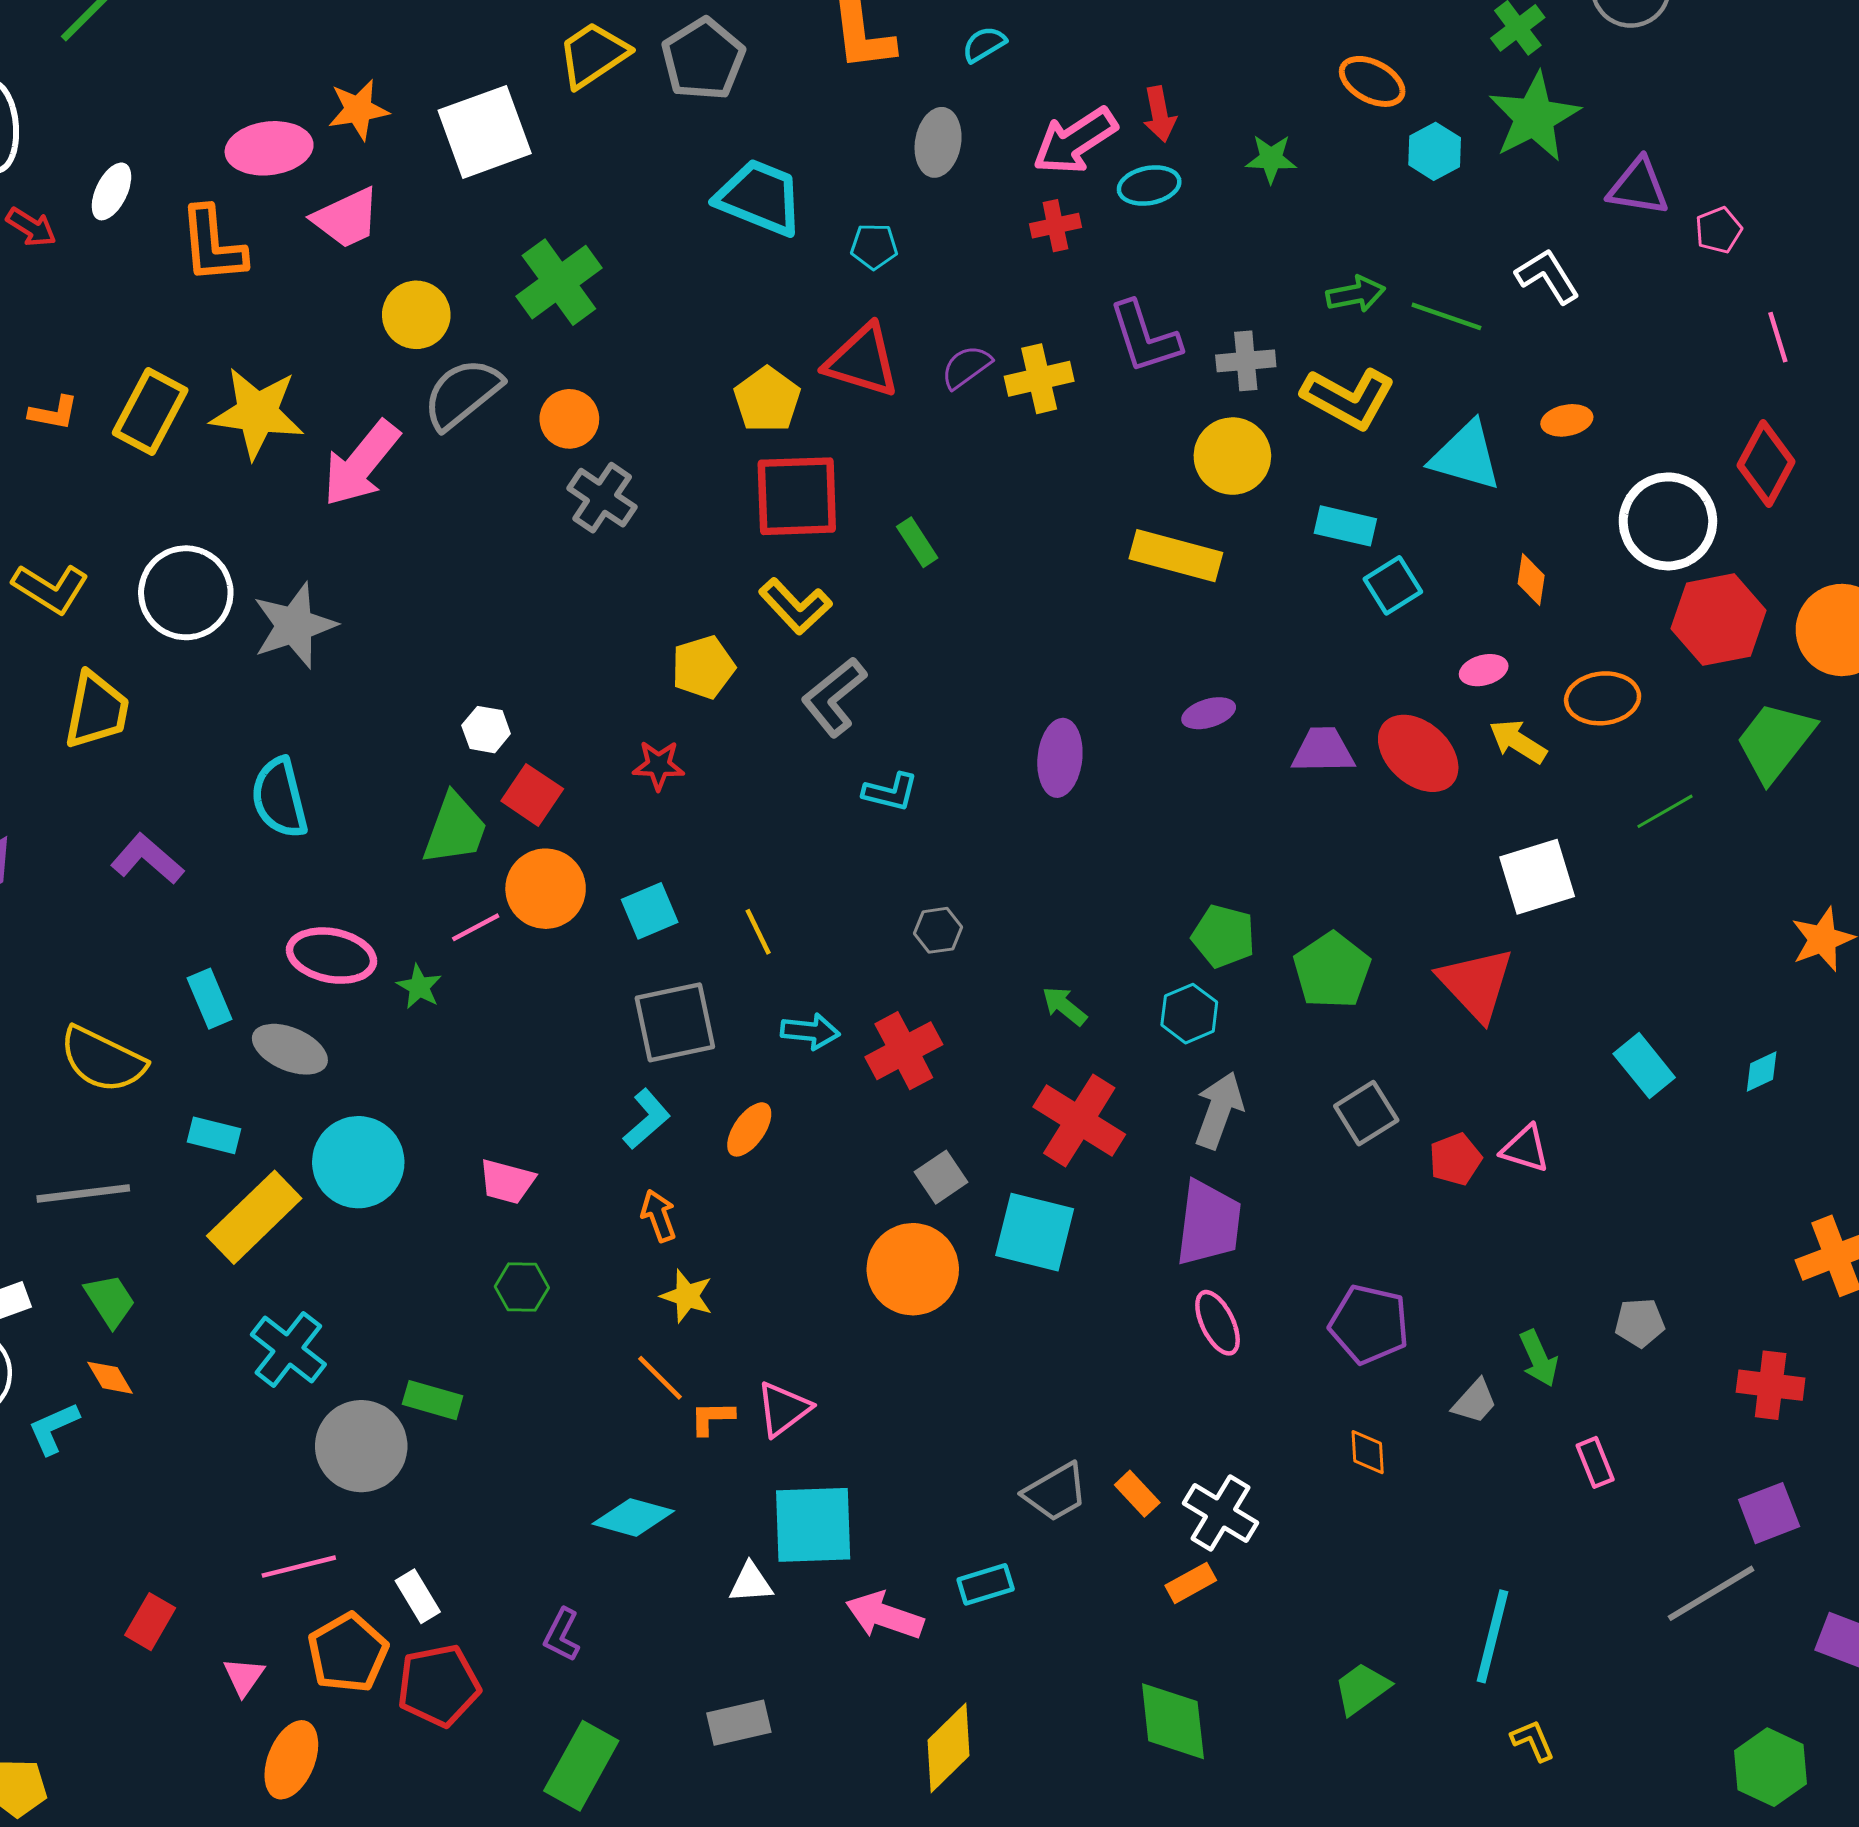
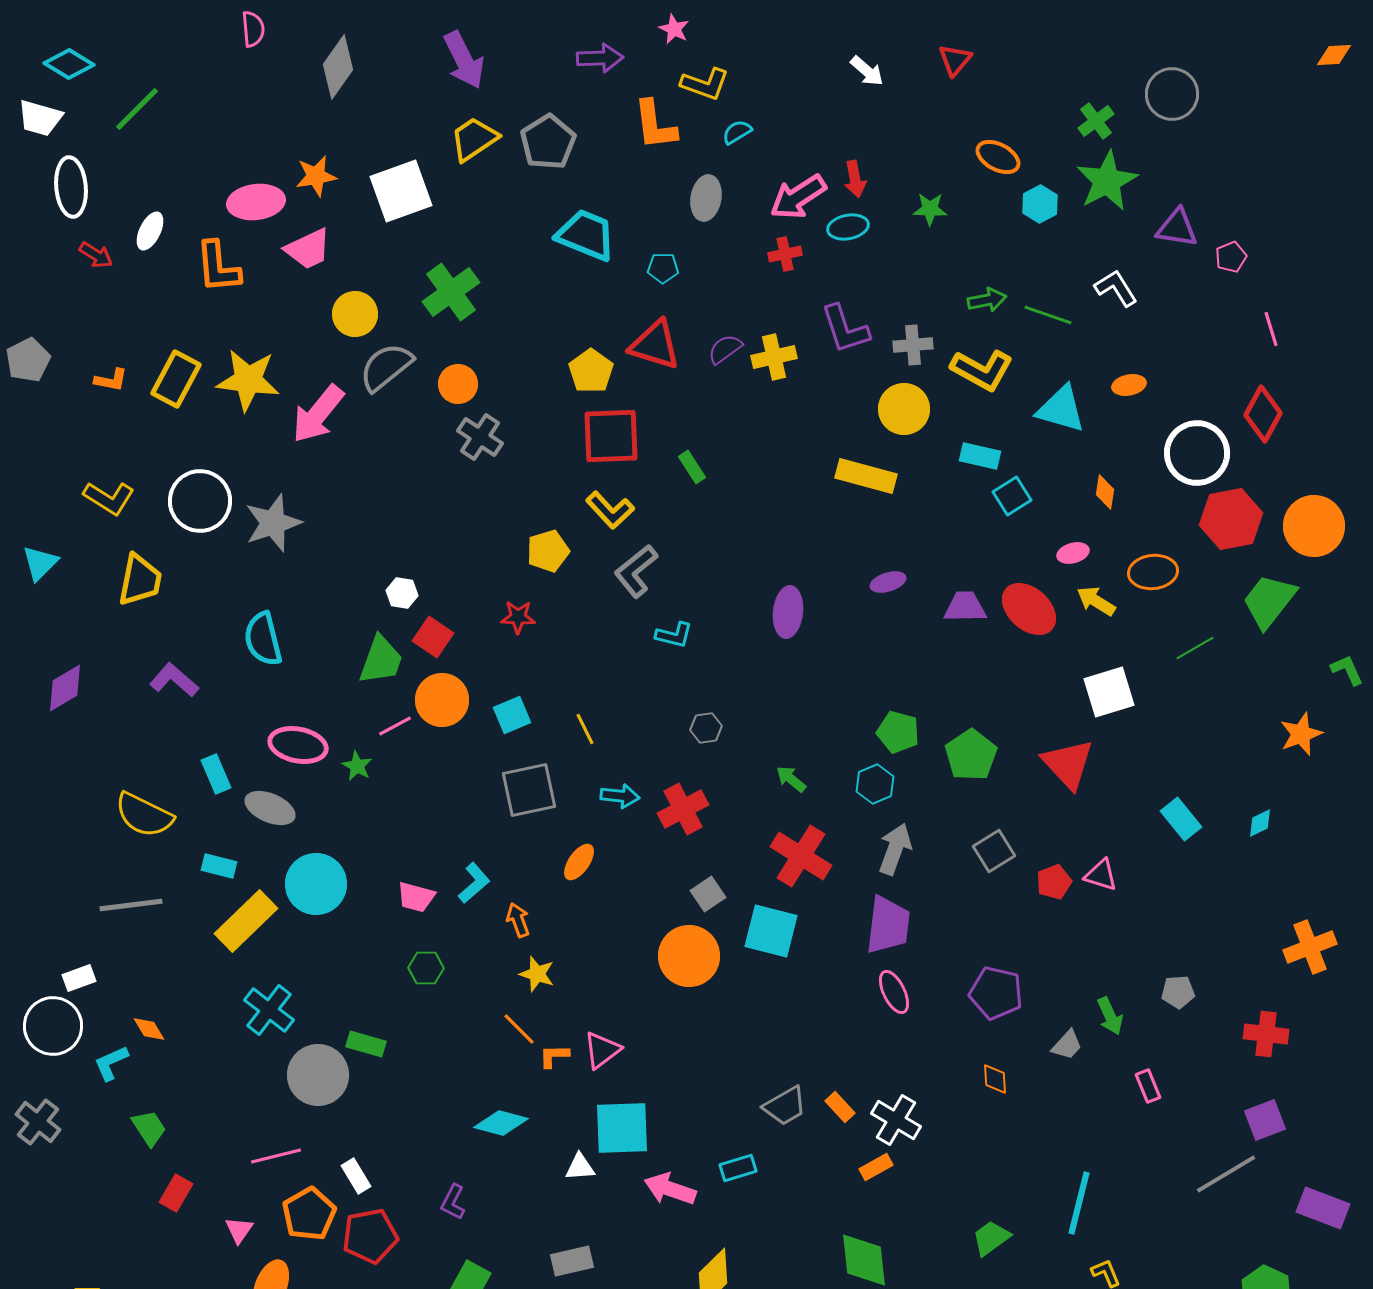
cyan L-shape: (647, 1119) -> (474, 883), moved
green trapezoid: (110, 1300) -> (149, 1128), moved

